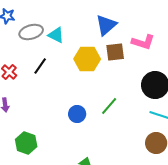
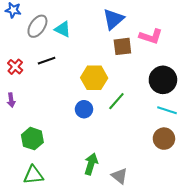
gray ellipse: (31, 32) -> (37, 26), turned -40
yellow hexagon: (87, 59) -> (94, 78), moved
black line: (40, 66) -> (47, 61), turned 36

